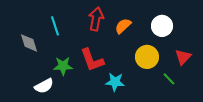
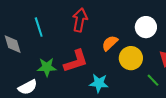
orange semicircle: (123, 26) -> (110, 43), moved
red L-shape: (92, 60) -> (76, 61), turned -88

